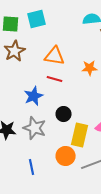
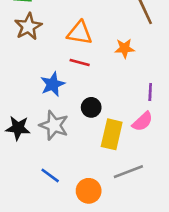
orange circle: (66, 156) -> (89, 191), moved
blue line: (32, 167) -> (50, 175), turned -42

